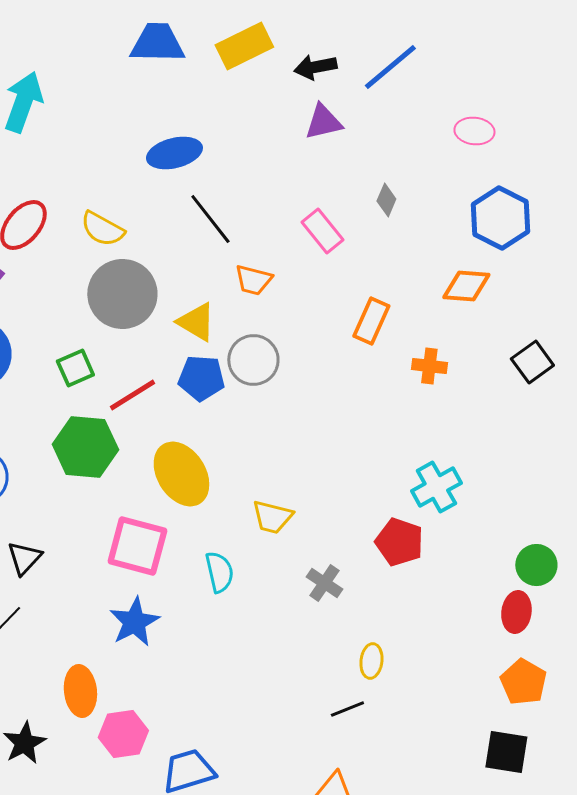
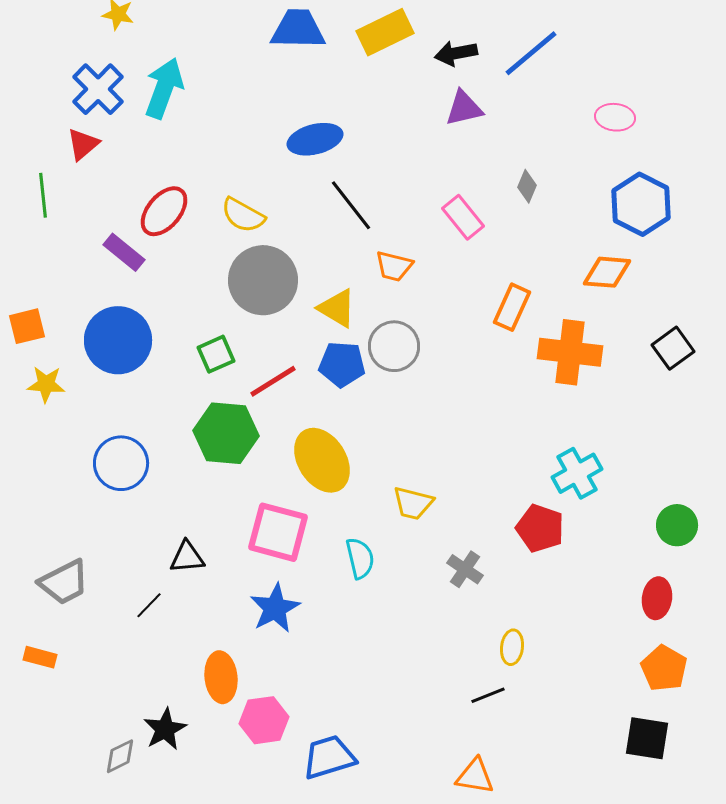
orange cross: (429, 366) -> (570, 352), size x1.8
black triangle: (24, 558) -> (187, 557), moved, turned 42
green circle: (536, 565) -> (677, 525), moved

